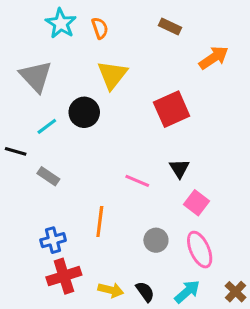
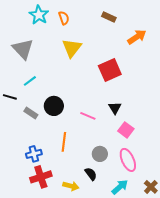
black circle: (84, 112) -> (54, 106), moved
black semicircle: (145, 292) -> (91, 174), moved

